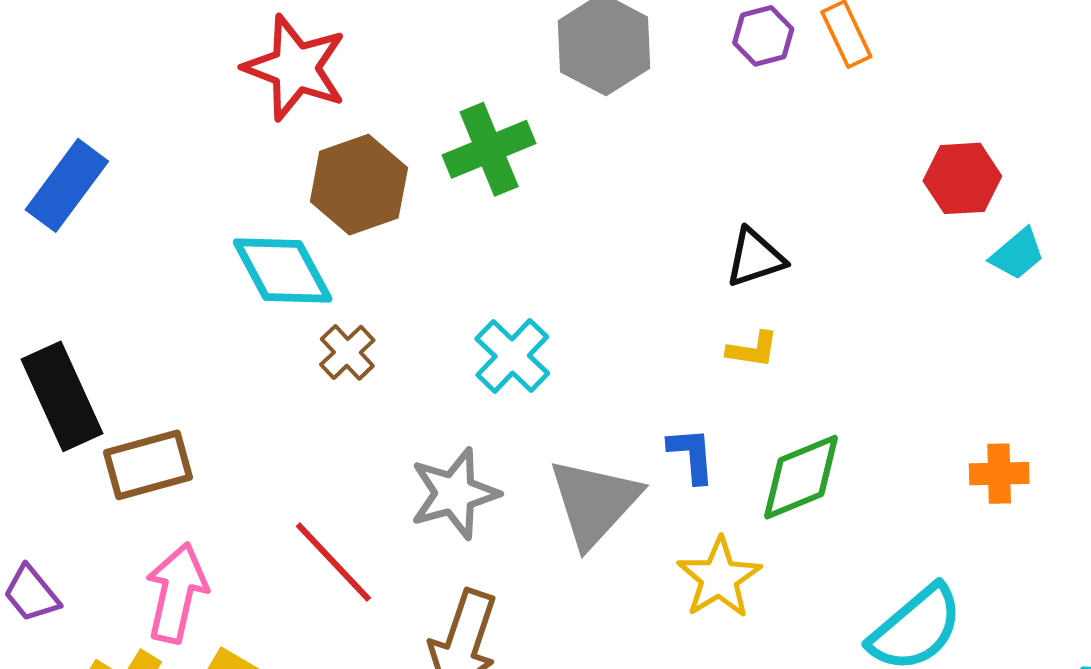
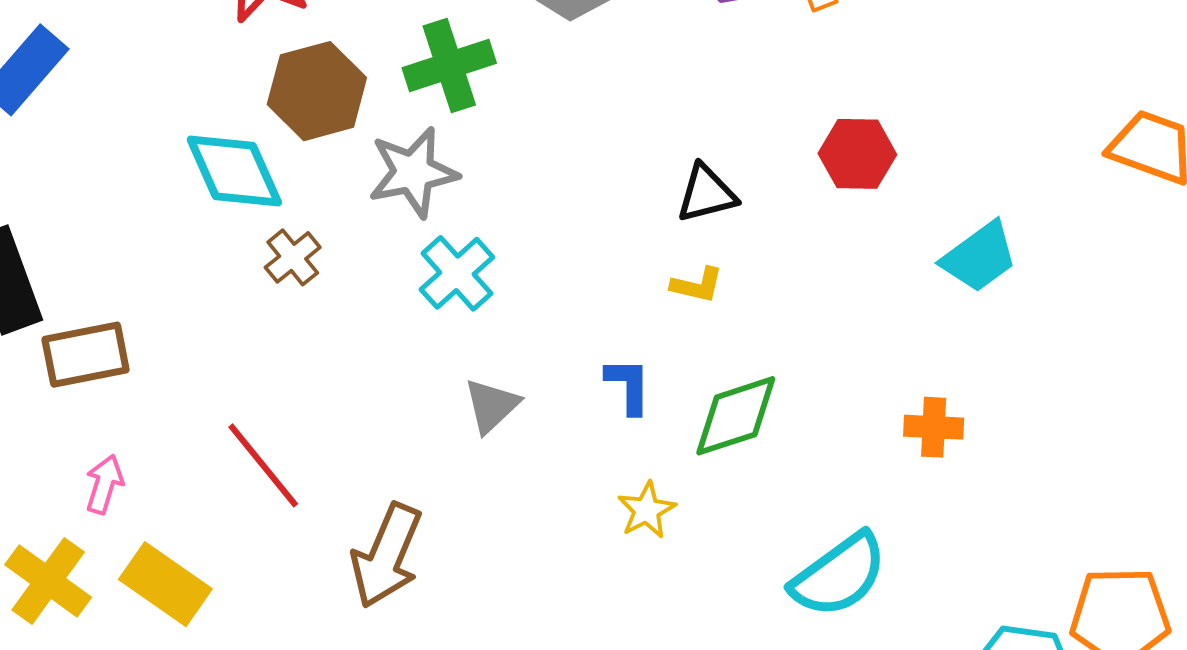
red hexagon: (962, 178) -> (857, 154), moved
cyan trapezoid: (1017, 254) -> (979, 257), moved, size x1.4
gray star: (454, 493) -> (413, 172), moved
gray triangle: (594, 502) -> (492, 406), moved, size x0.6
yellow star: (719, 578) -> (647, 510), size x0.7
pink arrow: (177, 593) -> (104, 484), size x0.6

